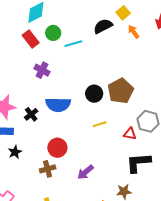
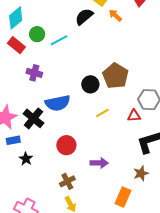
black cross: (31, 114) -> (33, 118), size x1.5
brown cross: (48, 169) -> (67, 181), moved
purple arrow: (85, 172) -> (99, 163), turned -126

